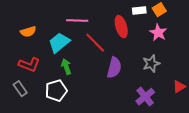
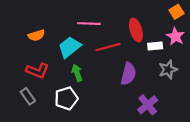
white rectangle: (139, 11) -> (155, 46), moved
red line: (95, 43) -> (108, 47), turned -60
purple cross: (145, 97) -> (148, 105), moved

